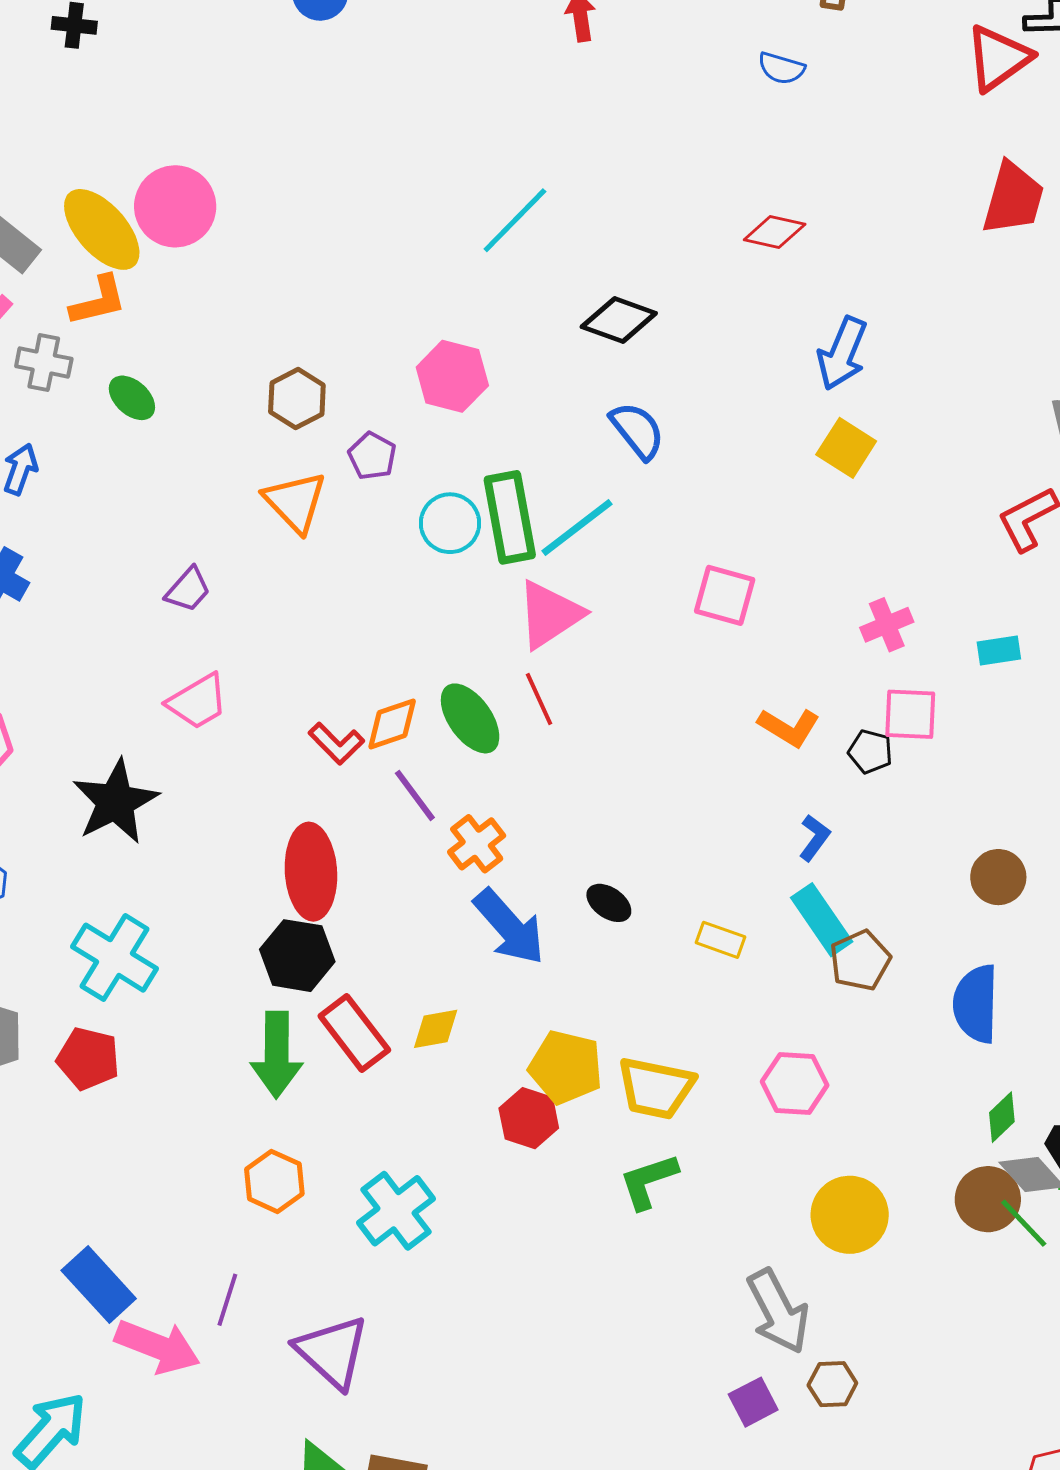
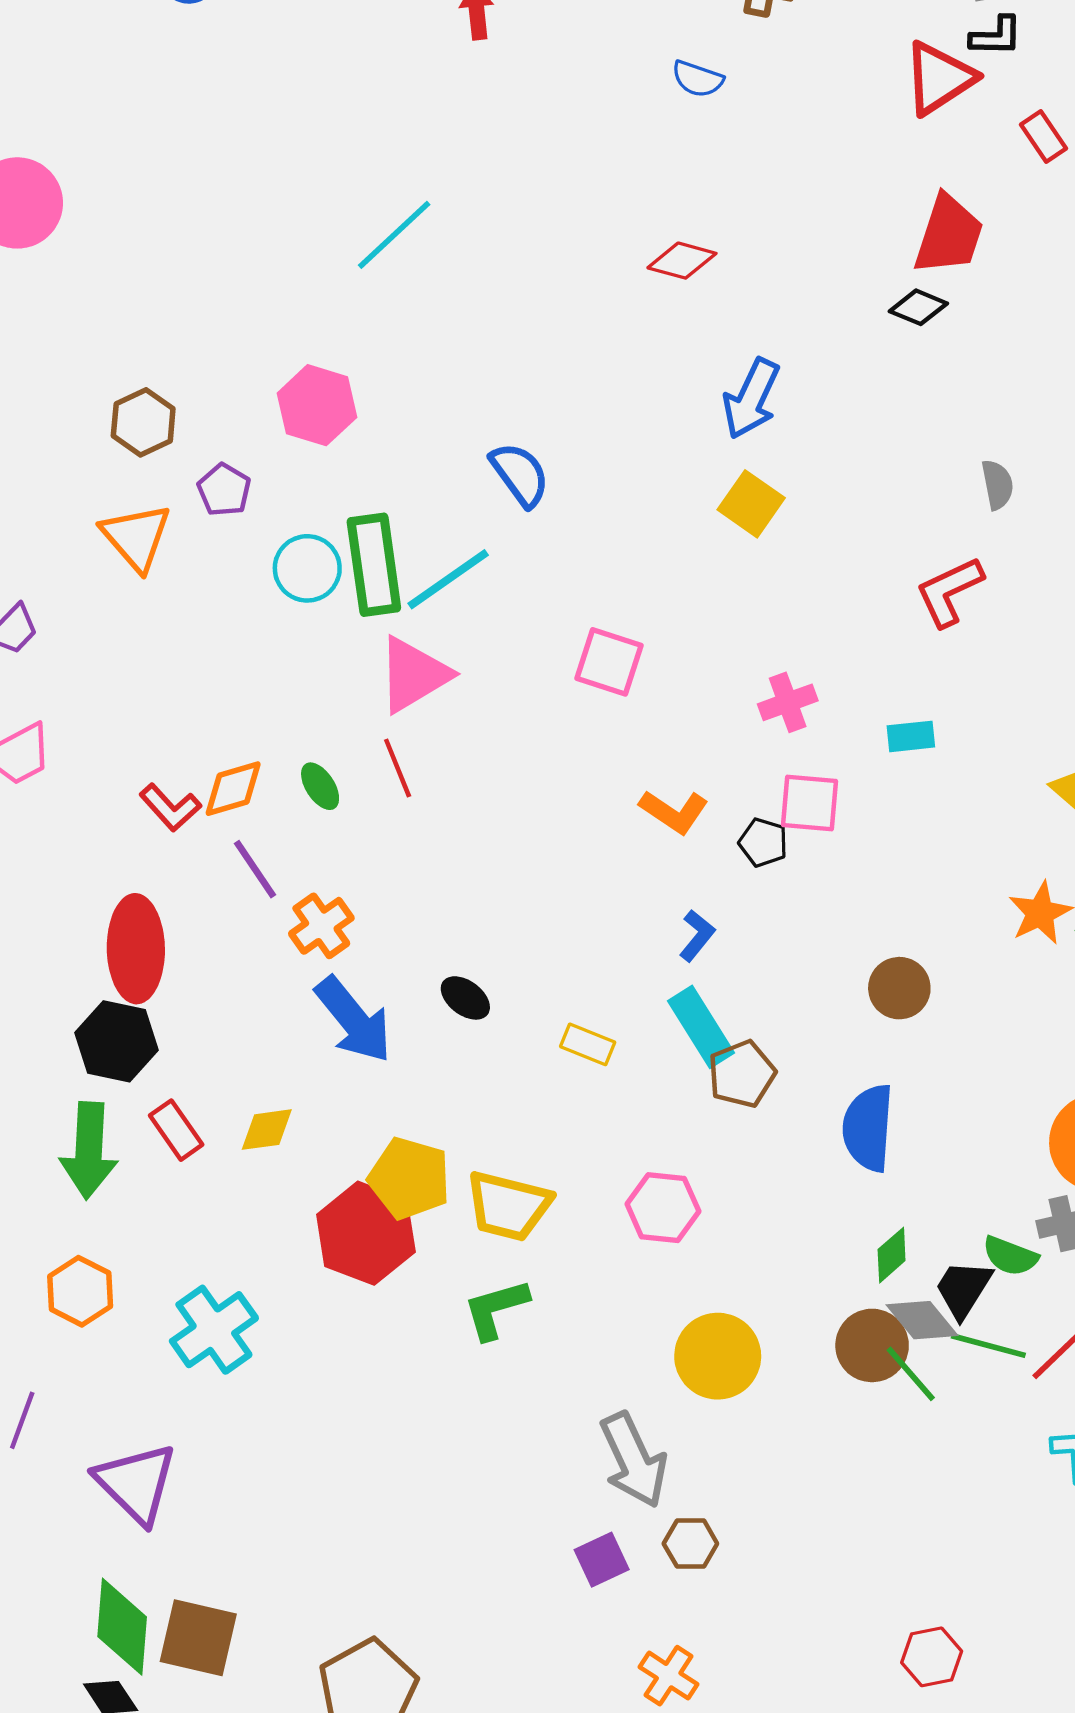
black diamond: (619, 320) -> (918, 307), moved, size x0.7
green ellipse: (470, 718) -> (320, 786), size x0.6
red rectangle: (354, 1033) -> (176, 1130), size x0.7
red hexagon: (529, 1118) -> (366, 1233), size x1.5

